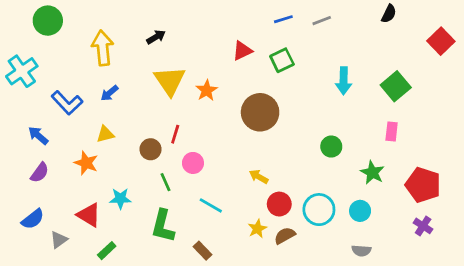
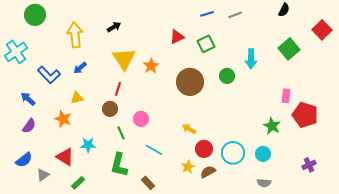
green square: (396, 86) -> (289, 49), moved
red line: (175, 134) -> (118, 89), moved
green circle: (331, 147) -> (227, 76), moved
red pentagon: (423, 185) -> (305, 115), moved
purple cross: (423, 226) -> (309, 165), turned 32

